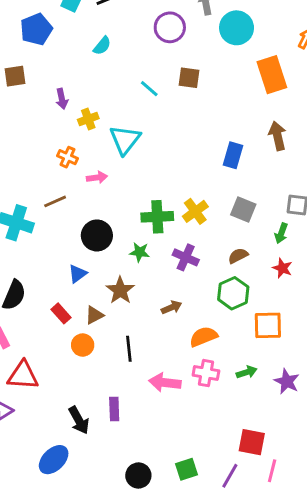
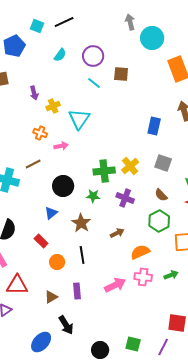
purple circle: (170, 27) -> (93, 56), moved
brown semicircle: (238, 256) -> (161, 195), turned -104
brown triangle: (94, 315) -> (51, 297), moved
black line: (129, 349) -> (82, 255), moved
pink arrow: (165, 383) -> (115, 285), turned 150
purple rectangle: (114, 409) -> (77, 291), moved
black arrow: (79, 420) -> (66, 325), moved
green square: (187, 469) -> (133, 344), turned 35

